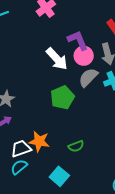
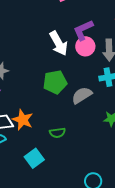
purple L-shape: (78, 40) -> (83, 30), turned -105
gray semicircle: (88, 77) -> (82, 95), moved

